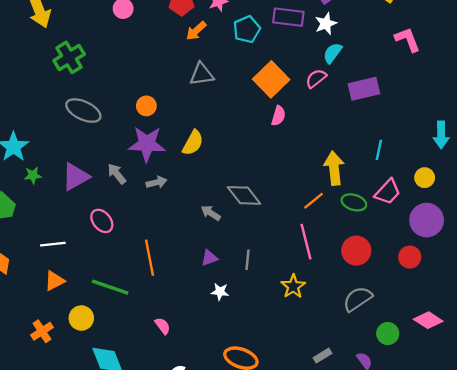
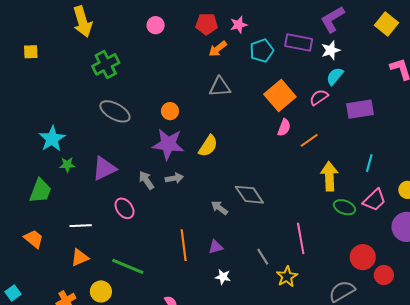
gray arrow: (117, 174) -> (146, 180), moved
orange line: (313, 201) -> (309, 140), moved
red circle: (356, 251) -> (363, 257), moved
red circle: (410, 257) -> (384, 275), moved
orange line: (149, 258) -> (184, 245), moved
gray line: (248, 260) -> (263, 257), moved, turned -42

